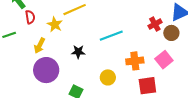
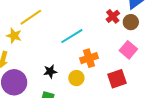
black star: (78, 52) -> (50, 71), moved
orange cross: (135, 61) -> (89, 58), moved

